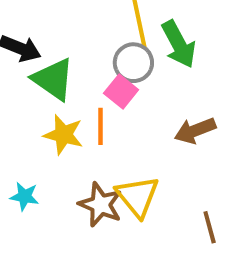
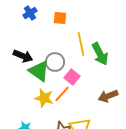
gray circle: (133, 63) -> (55, 62), moved
orange line: (101, 126) -> (62, 94), turned 42

